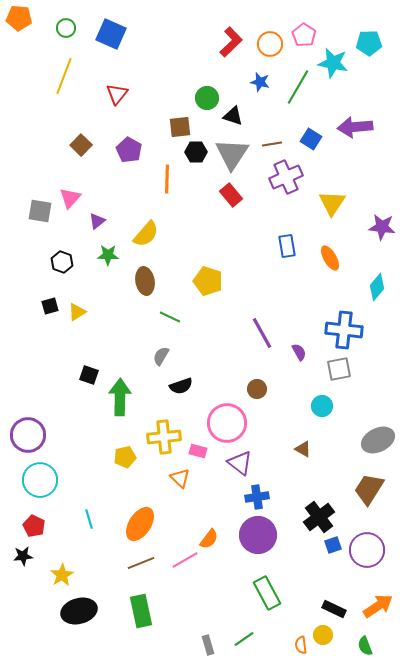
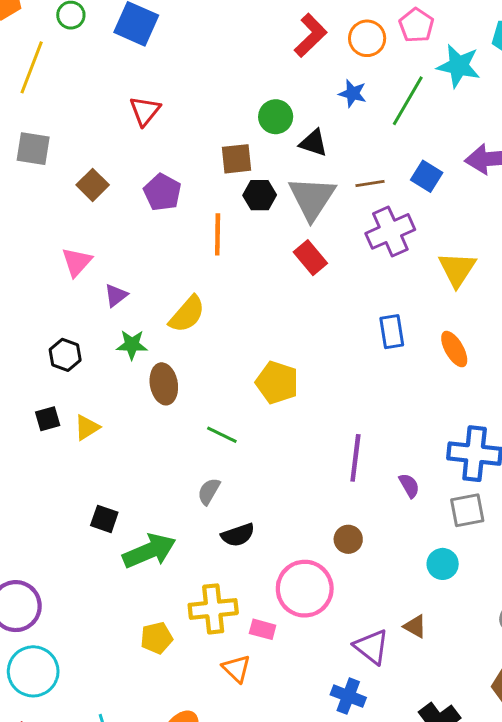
yellow line: (64, 76) -> (32, 67), moved
gray square: (40, 211) -> (33, 149), moved
brown ellipse: (145, 281) -> (164, 384), moved
purple line: (262, 333) -> (355, 458), turned 36
green arrow: (120, 397) -> (149, 551), turned 66
purple triangle: (240, 463) -> (371, 647), moved
blue cross: (257, 497) -> (348, 696), turned 30

